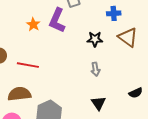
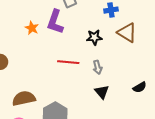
red line: (28, 65) -> (68, 62), moved
black triangle: (98, 103) -> (102, 92), moved

